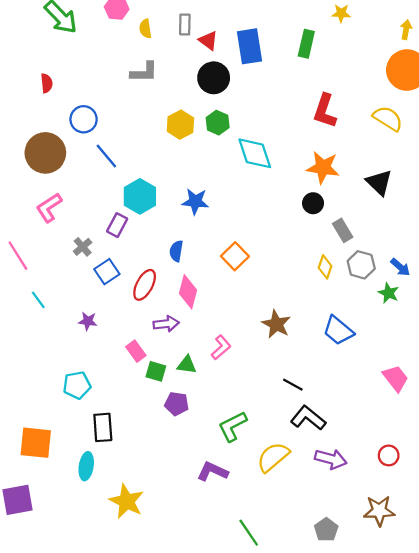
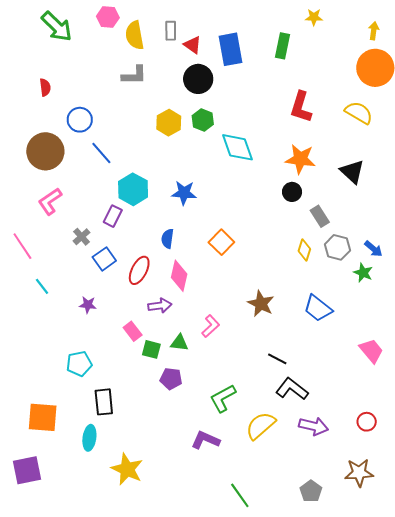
yellow semicircle: (145, 29) -> (135, 35), size x1.6

